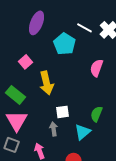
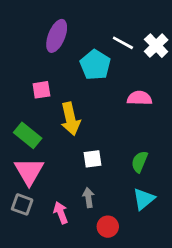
pink square: (26, 62) -> (41, 90), turned 32
pink semicircle: (97, 68) -> (140, 98), turned 72
gray arrow: (54, 129) -> (88, 198), moved
cyan triangle: (83, 132) -> (144, 199), moved

